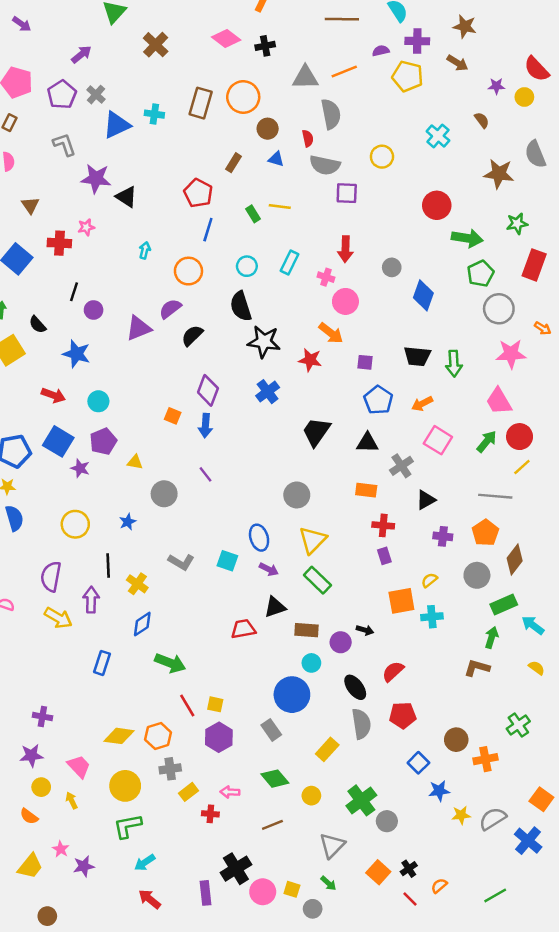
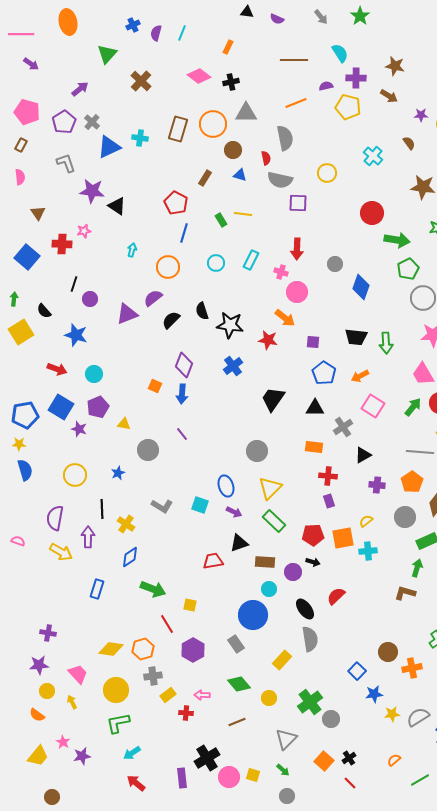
gray triangle: (305, 78) -> (246, 113), moved
black semicircle: (241, 306) -> (202, 311), moved, size x0.7
yellow square: (215, 704) -> (190, 605), moved
red pentagon: (403, 715) -> (313, 535), moved
orange semicircle: (439, 886) -> (394, 760), moved
gray circle: (313, 909) -> (287, 796), moved

